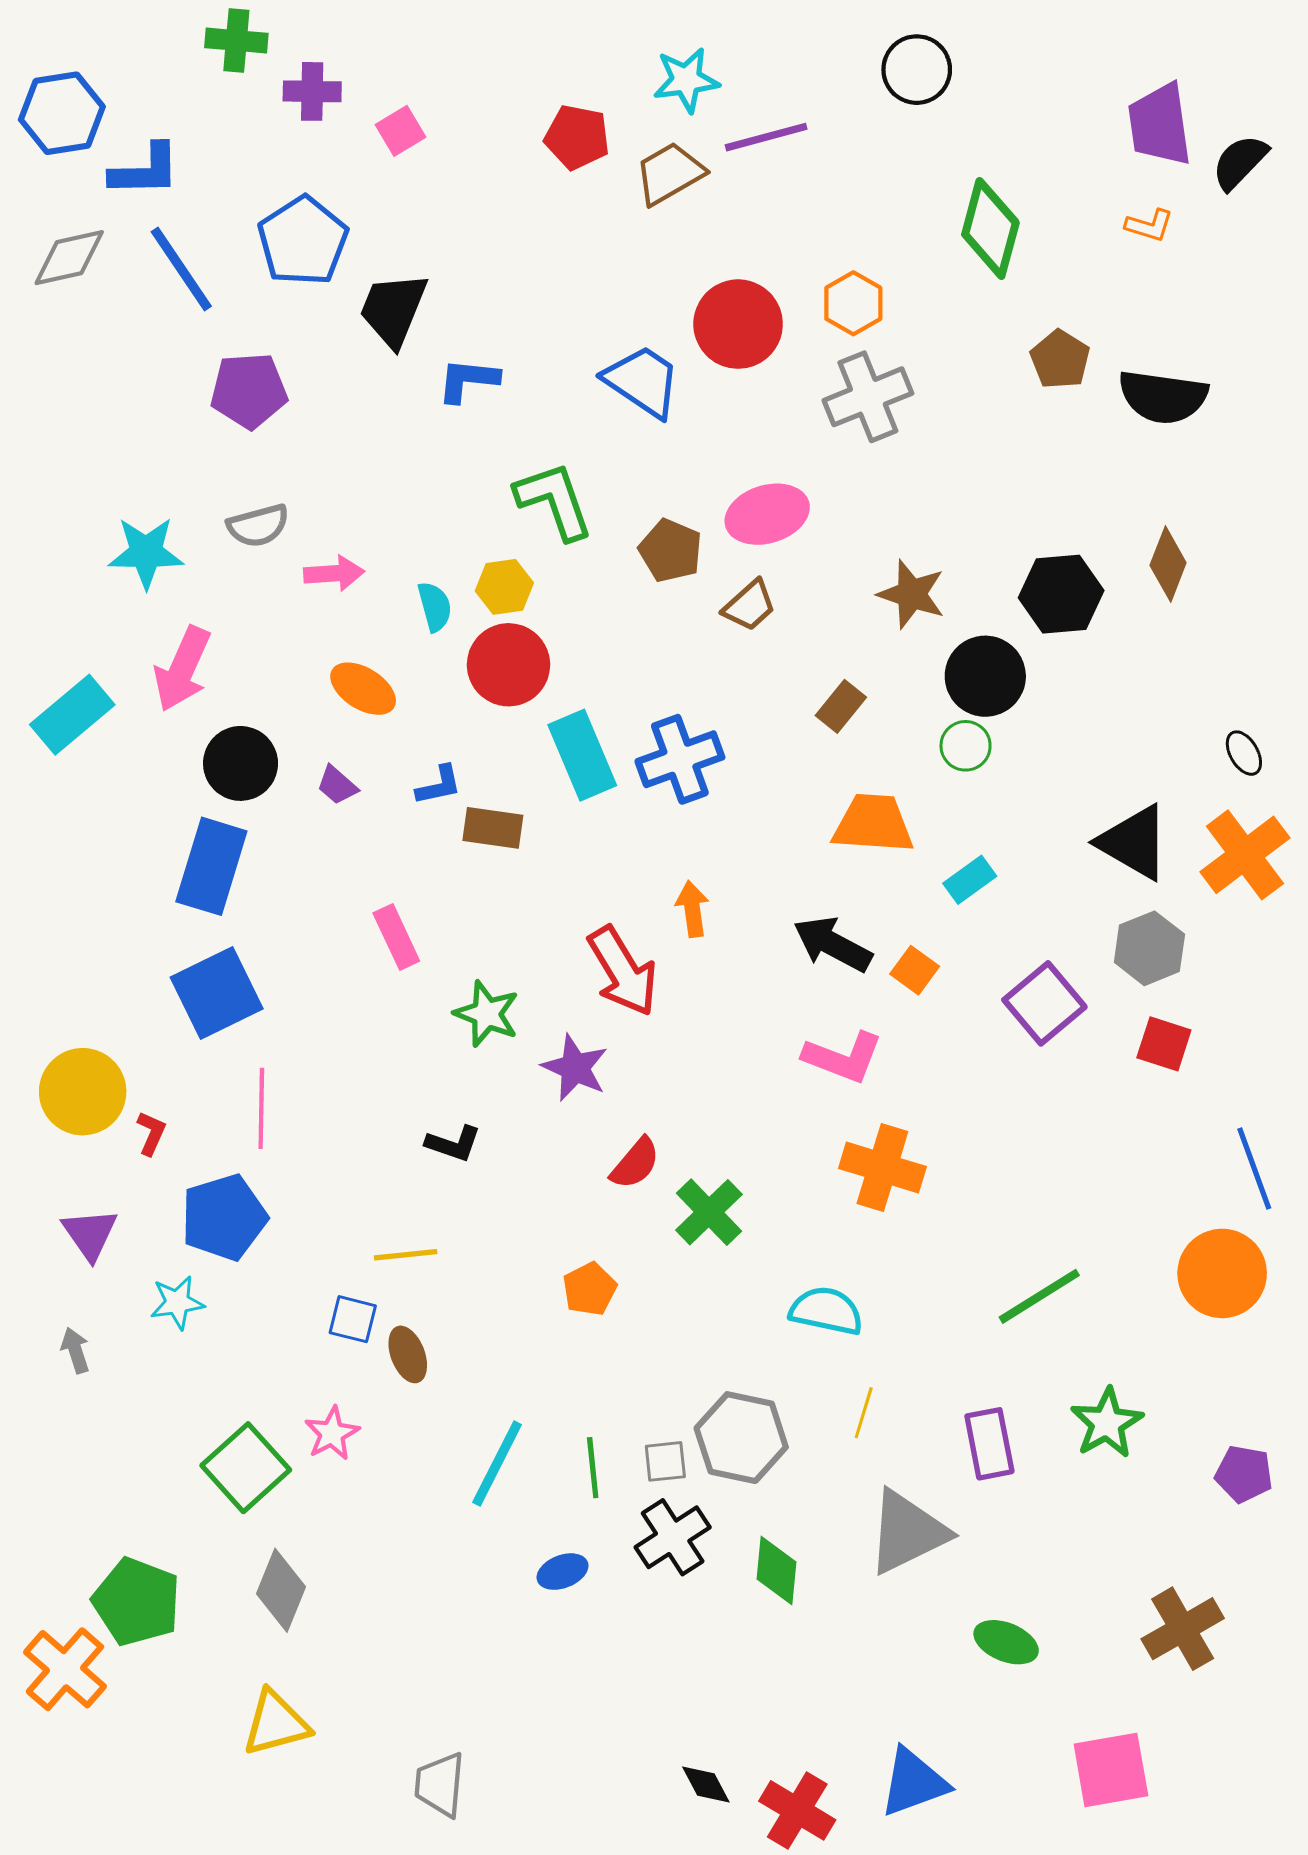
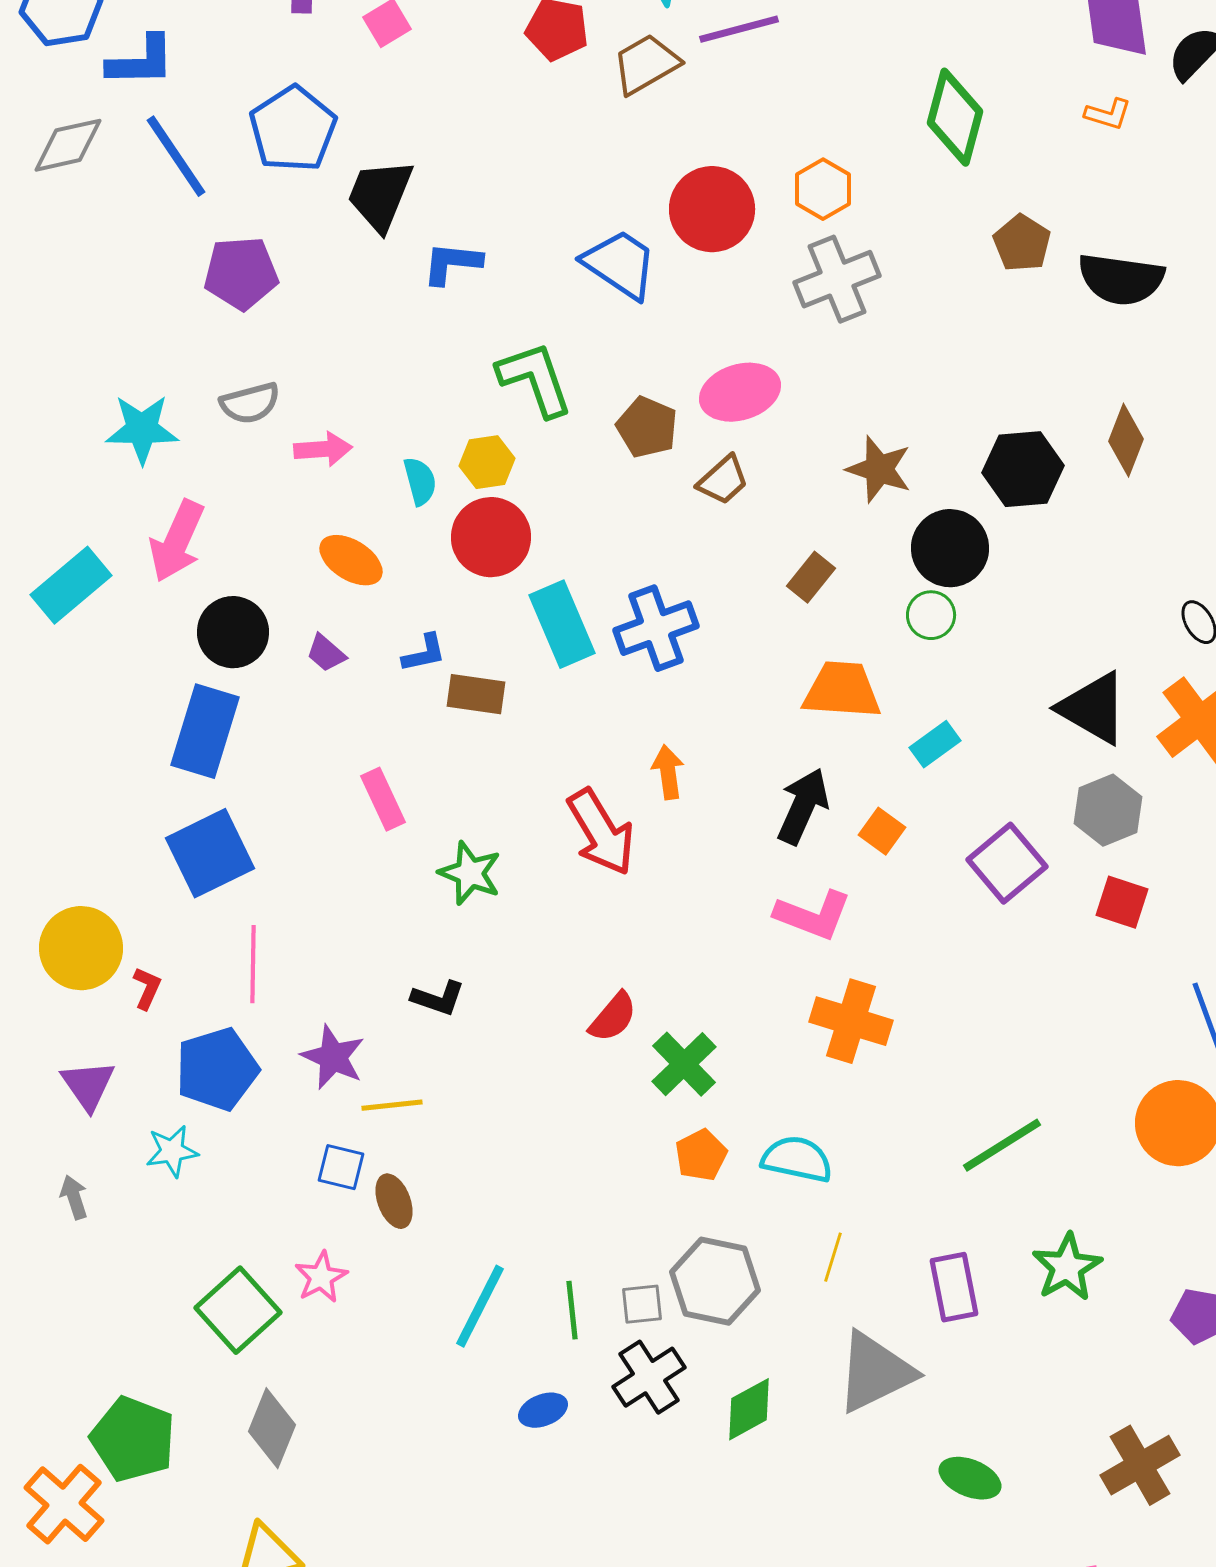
black arrow: (833, 944) -> (803, 806), turned 86
purple star: (575, 1068) -> (333, 1057), moved
orange pentagon: (590, 1289) -> (701, 1155), moved
green diamond: (776, 1571) -> (749, 1409), turned 56

